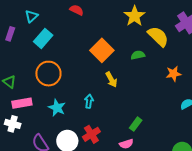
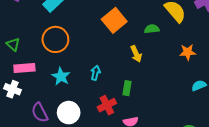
yellow arrow: (111, 80) -> (136, 54), moved
green rectangle: (136, 124) -> (127, 88), moved, turned -32
red cross: (91, 134) -> (107, 105), moved

